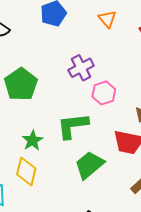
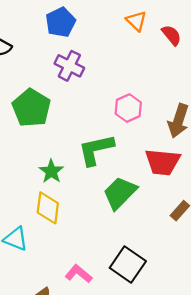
orange triangle: (107, 19) -> (136, 21), moved
purple cross: (81, 68) -> (69, 66), moved, turned -30

